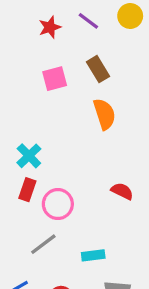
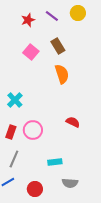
pink square: (55, 79) -> (31, 52), turned -35
red rectangle: (27, 190) -> (11, 132), moved
gray line: (43, 244) -> (14, 159), moved, turned -30

